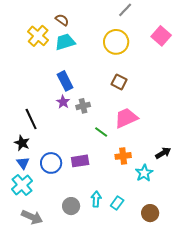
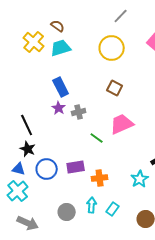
black star: (22, 143) -> (28, 149), moved
orange cross: (123, 156) -> (100, 178), moved
blue triangle: (23, 163) -> (19, 169), turned -40

